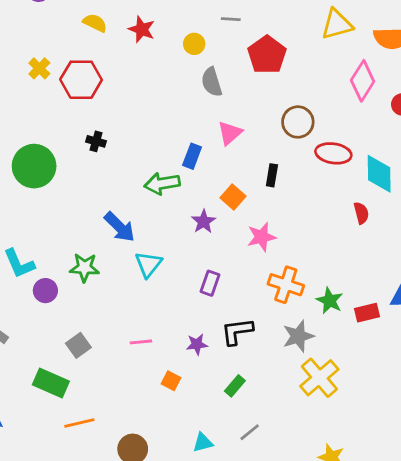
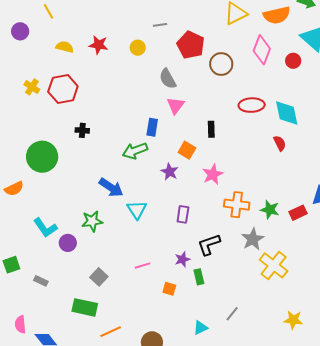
gray semicircle: (212, 82) -> (168, 79), moved
brown circle: (298, 122) -> (221, 64), moved
green rectangle: (235, 386) -> (199, 277), moved, turned -42

